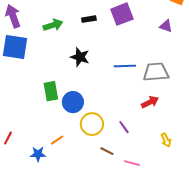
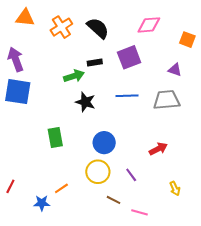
green arrow: (53, 25) -> (74, 76), moved
blue line: (125, 66) -> (127, 96), moved
gray trapezoid: (156, 72) -> (167, 100), moved
blue circle: (73, 102) -> (104, 143), moved

